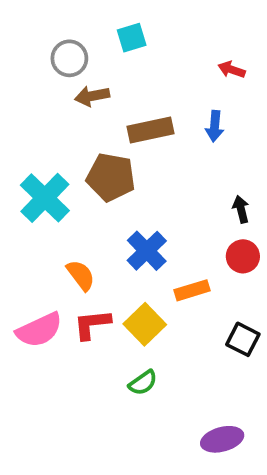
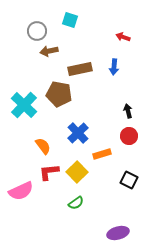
cyan square: (132, 38) -> (70, 20), turned 35
pink semicircle: (39, 330) -> (21, 191), moved

